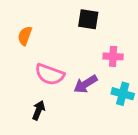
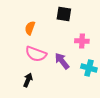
orange semicircle: (25, 36) -> (30, 28), moved
purple arrow: (85, 84) -> (62, 61), turned 84

